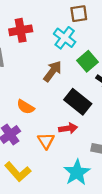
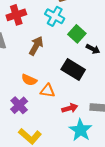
brown arrow: (53, 71) -> (36, 46), moved
red arrow: (68, 128) -> (70, 108), moved
orange triangle: (46, 141) -> (48, 91), moved, turned -42

